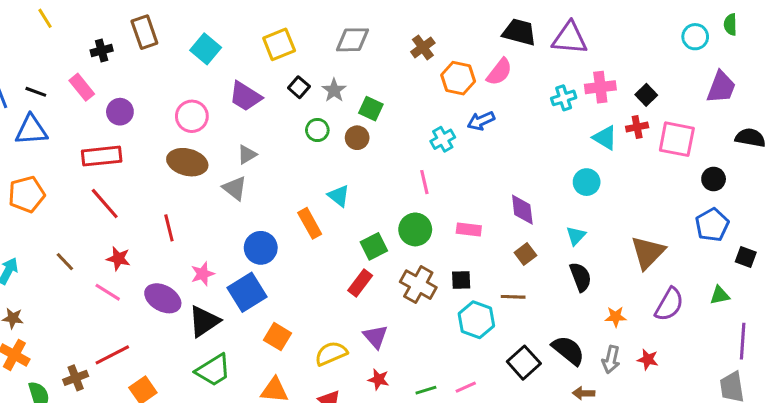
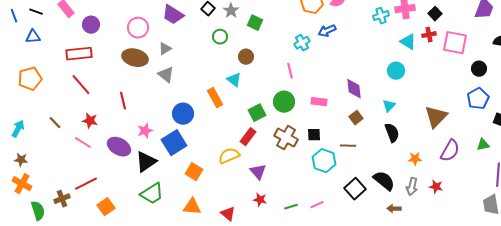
blue triangle: (31, 130) -> (33, 37), size x0.7
brown circle: (357, 138) -> (246, 57), moved
gray triangle: (247, 155) -> (165, 49), moved
yellow semicircle: (331, 353) -> (229, 156), moved

